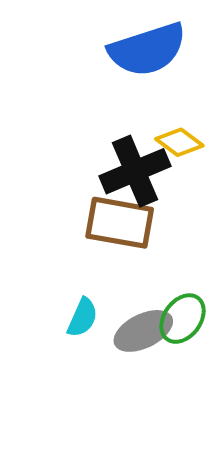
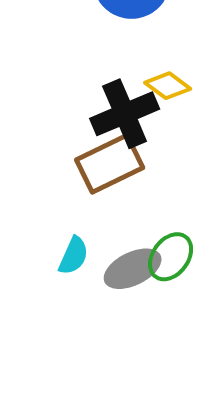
brown rectangle: (120, 223) -> (110, 164), turned -36

